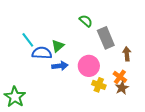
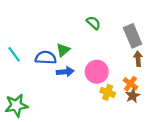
gray rectangle: (106, 38) -> (133, 36), moved
cyan line: (28, 40) -> (14, 54), moved
green star: (15, 97) -> (16, 105), turned 30

